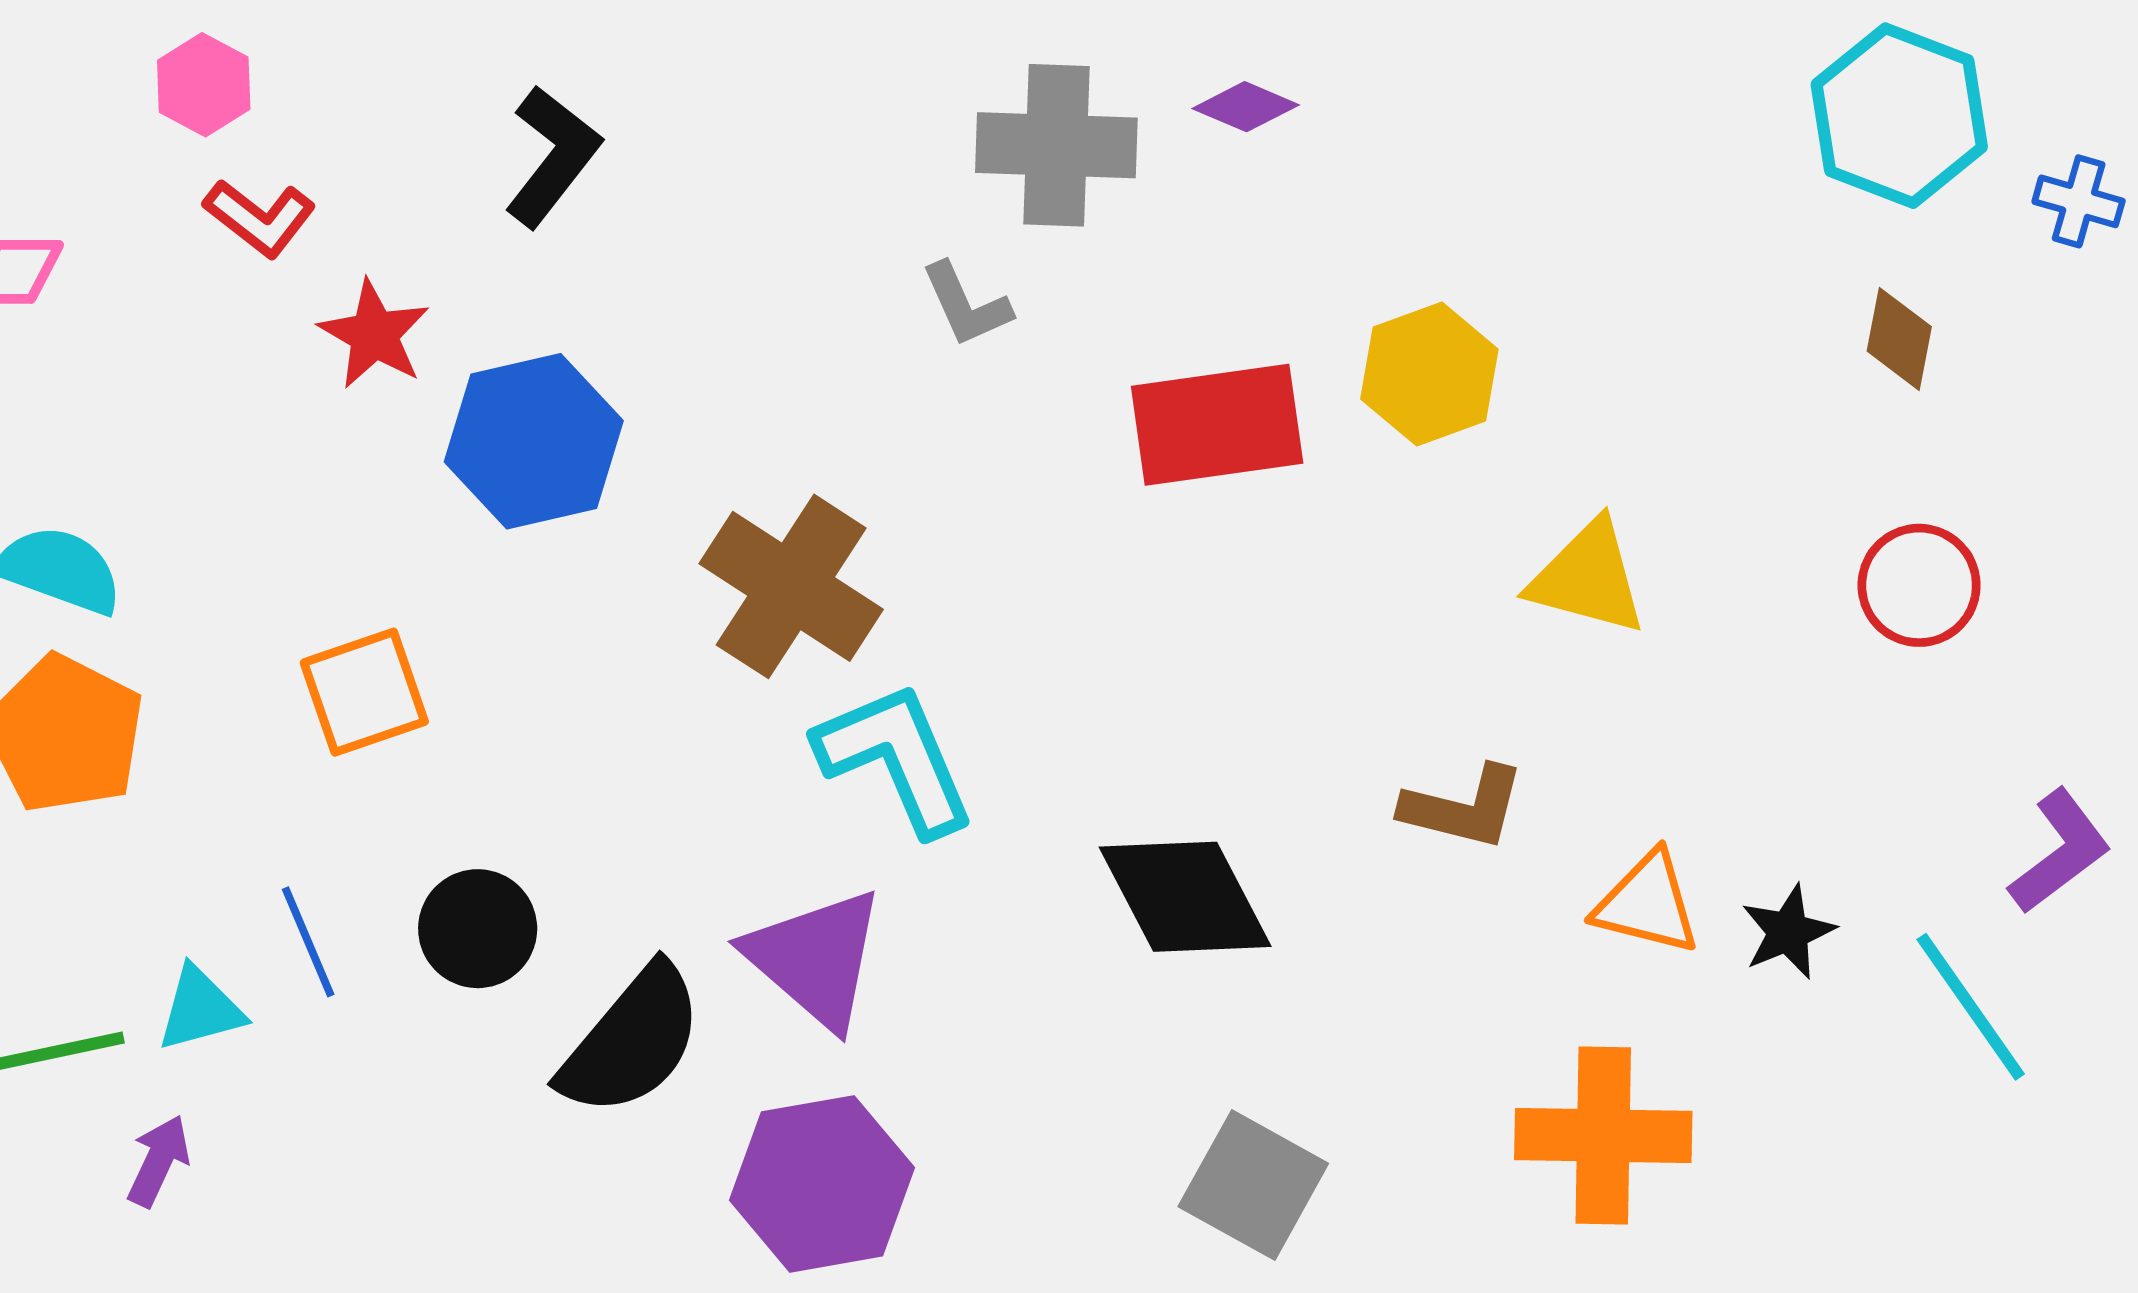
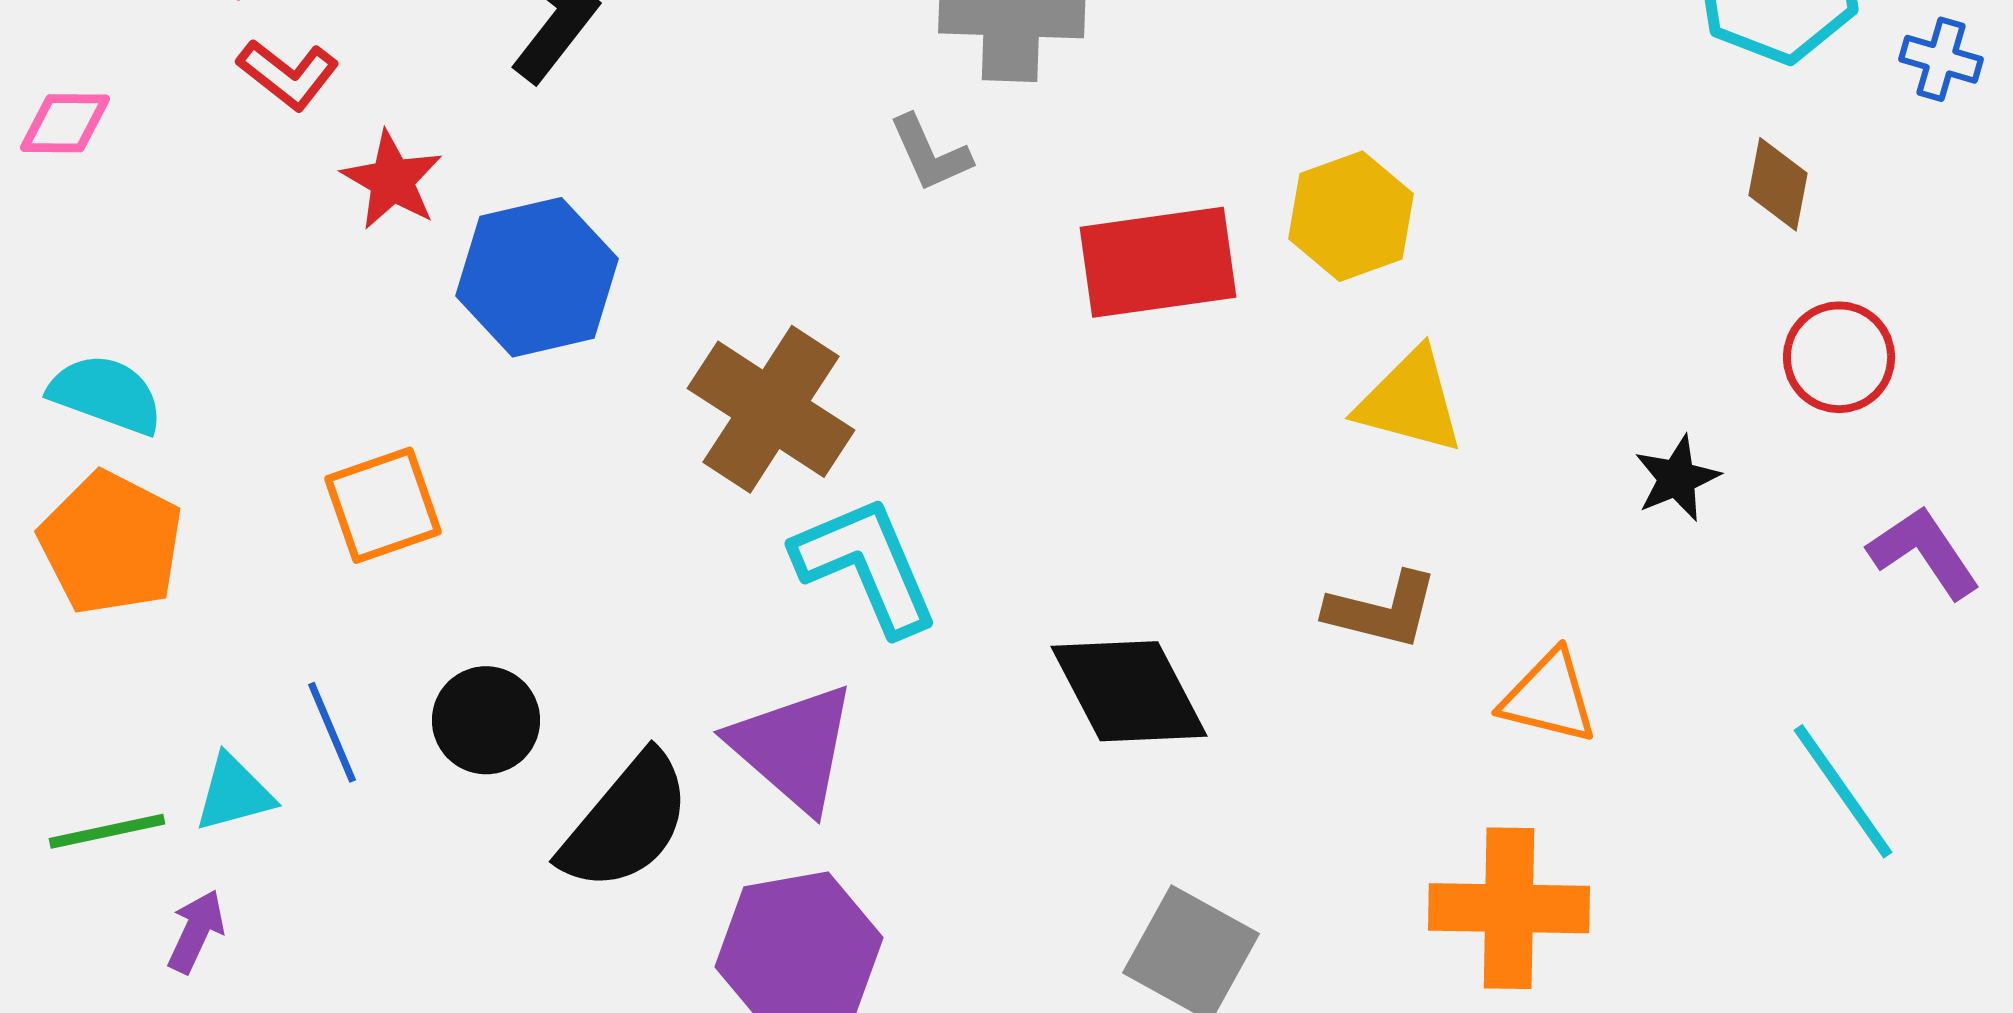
yellow triangle: (1588, 578) -> (1410, 401), moved
red circle: (1919, 585) -> (1839, 357), moved
purple L-shape: (2060, 852) -> (1924, 552), moved, turned -87
black star: (1788, 932) -> (1677, 478), moved

